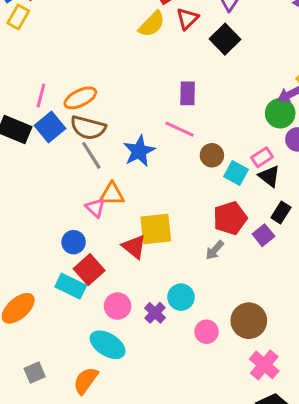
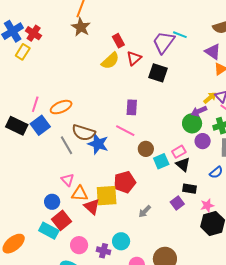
black square: (225, 39) -> (158, 73), turned -30
brown semicircle: (88, 128) -> (84, 133), moved
blue star: (139, 151) -> (98, 144), turned -30
cyan square: (236, 173) -> (161, 161), turned 35
orange triangle: (112, 194) -> (80, 194), moved
black rectangle: (281, 213) -> (189, 189), turned 64
red pentagon: (230, 218) -> (125, 182), moved
purple cross: (155, 313) -> (103, 251), turned -32

